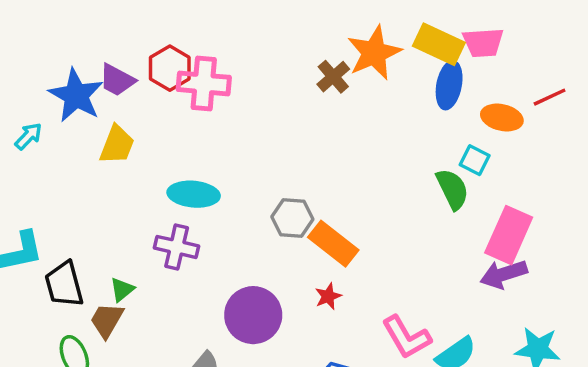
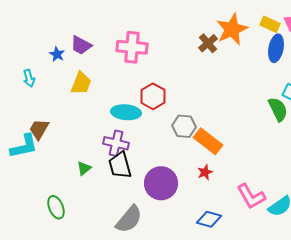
yellow rectangle: (439, 44) -> (270, 24), size x0.7
red hexagon: (170, 68) -> (153, 96), moved
blue star: (76, 95) -> (57, 54), size x0.5
cyan arrow: (28, 136) -> (29, 78), turned 120
black trapezoid: (64, 284) -> (120, 165), moved
brown trapezoid: (107, 320) -> (39, 129), moved

